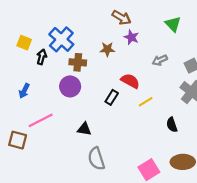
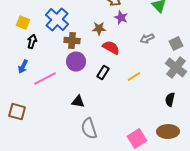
black arrow: (42, 57) -> (32, 42), moved
red semicircle: (130, 81) -> (111, 48), moved
purple circle: (70, 86) -> (76, 62), moved
pink line: (41, 120) -> (45, 79), moved
black semicircle: (172, 125) -> (170, 100), moved, turned 32

